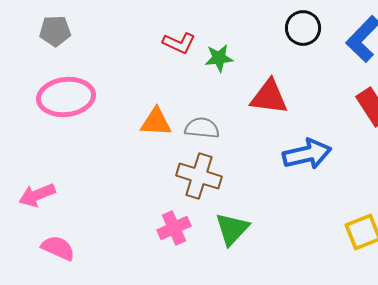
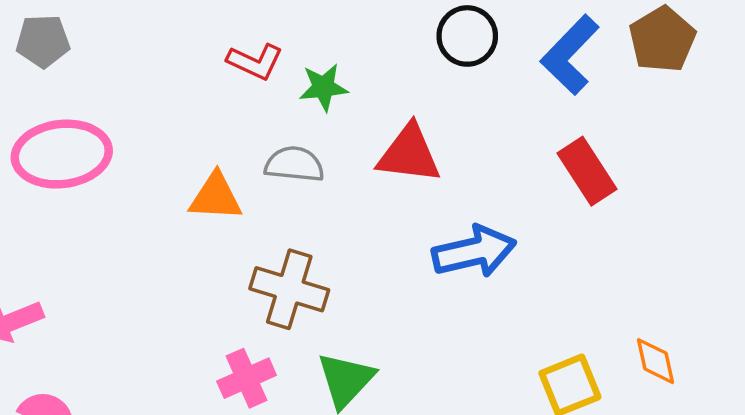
gray semicircle: (202, 128) -> (294, 164), moved

